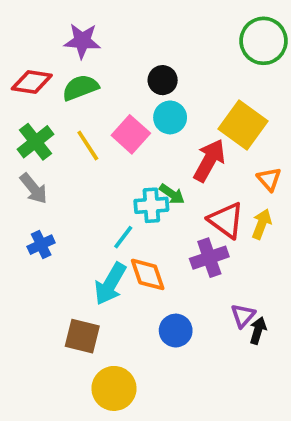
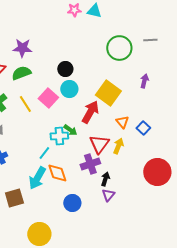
red triangle: (226, 220) -> (99, 144), turned 30
black arrow: (258, 331) -> (105, 179), moved
brown square: (82, 336) -> (14, 198), moved, turned -30

